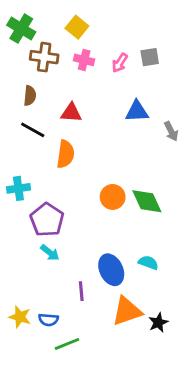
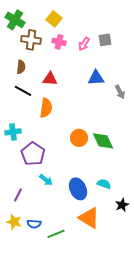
cyan arrow: (50, 253) -> (46, 180), moved
purple line: (81, 291) -> (18, 195), moved, turned 32
orange triangle: (127, 311) -> (89, 218), turned 50
black star: (158, 323) -> (122, 205), moved
green line: (67, 344) -> (56, 234), moved

